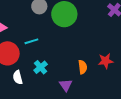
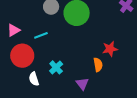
cyan line: (31, 41) -> (41, 35), moved
red star: (106, 61) -> (110, 49), moved

